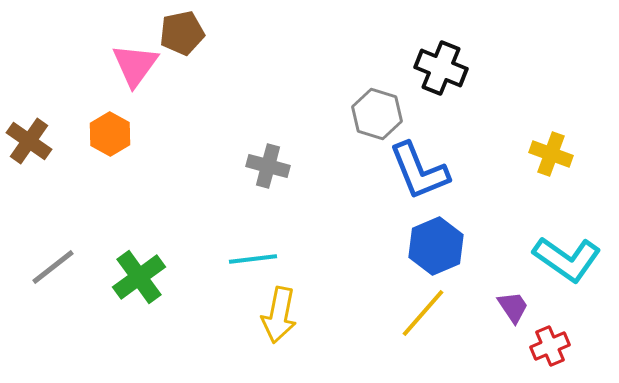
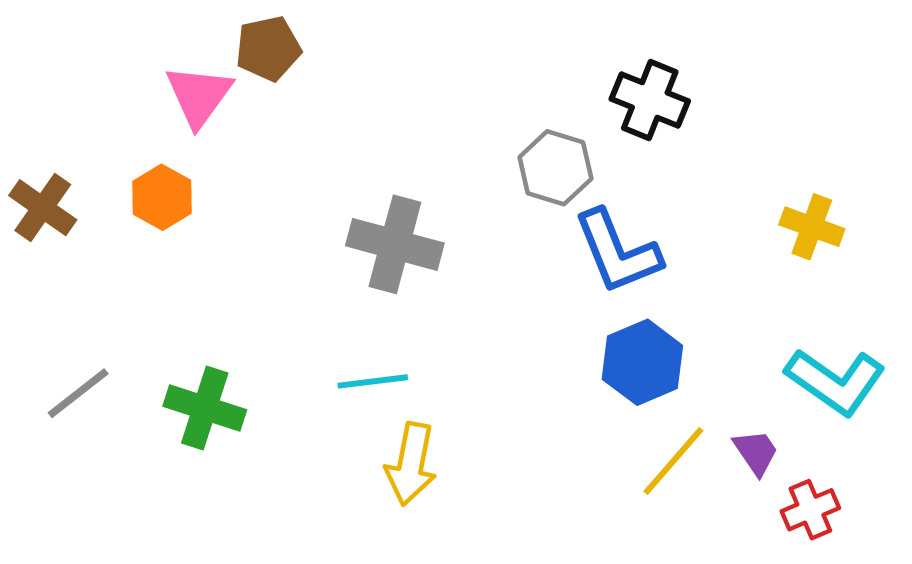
gray cross: (268, 166) -> (395, 244), size x1.5
green cross: (139, 277) -> (205, 408), turned -36
yellow line: (423, 313) -> (673, 461), moved

